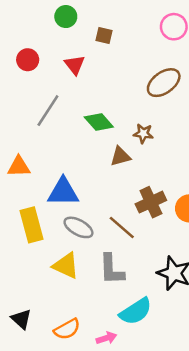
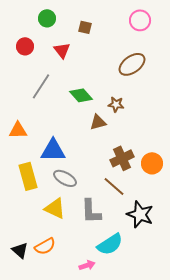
green circle: (66, 17) -> (47, 18), moved
brown line: (122, 227) -> (114, 186), moved
orange semicircle: (67, 329) -> (45, 246), moved

